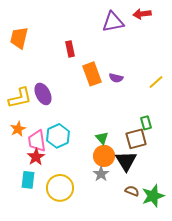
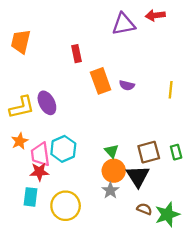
yellow line: (156, 82) -> (171, 90), turned -42
green rectangle: (146, 123) -> (176, 152), moved
red star: (36, 157) -> (39, 172), turned 30

